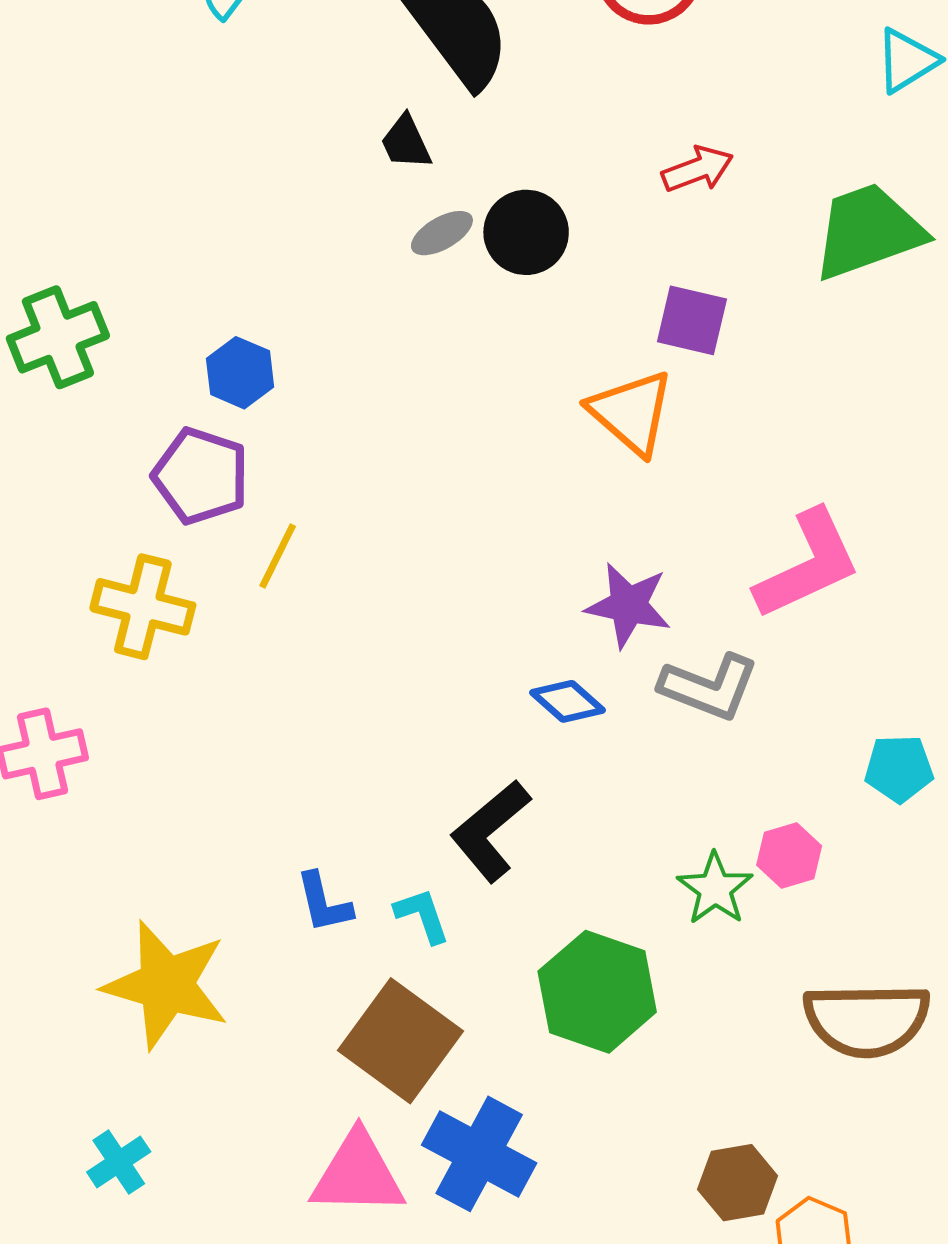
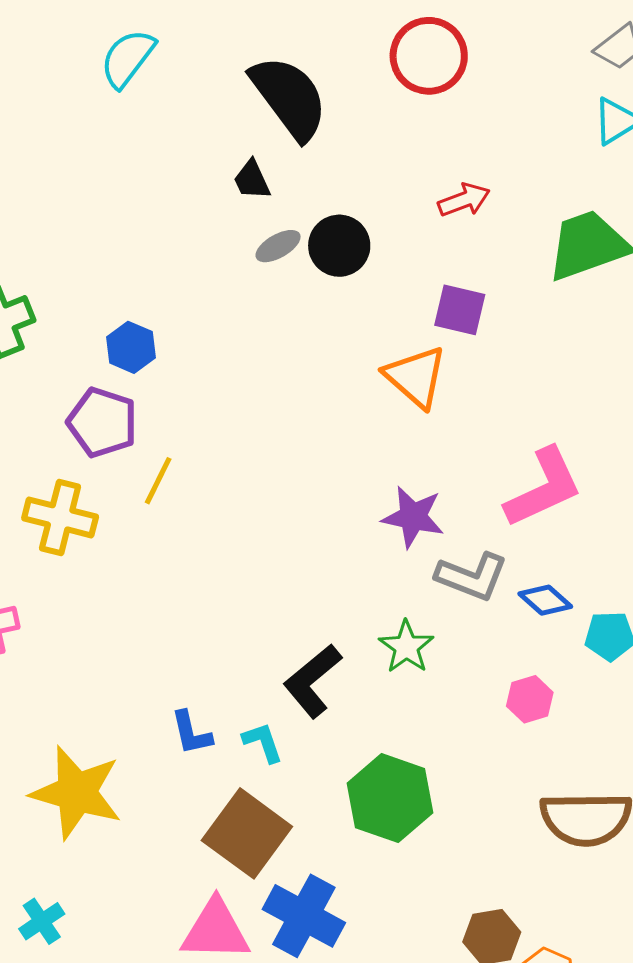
blue diamond: (567, 701) -> (545, 600), moved
green star: (715, 889) -> (406, 647), moved

